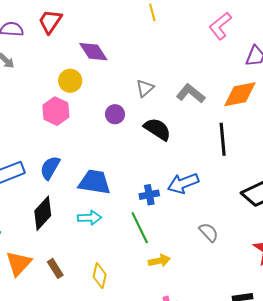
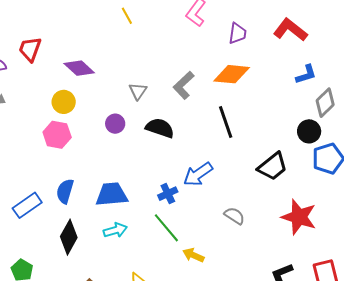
gray L-shape: (191, 93) -> (184, 85), turned -68
orange diamond: (240, 94) -> (232, 74), turned 30
yellow arrow: (159, 261) -> (193, 255), turned -130

